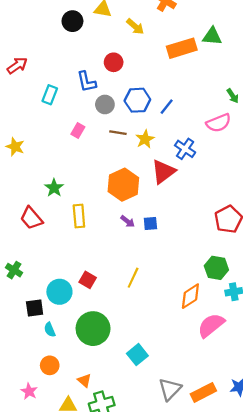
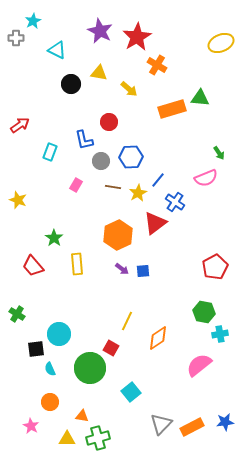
blue line: (167, 107) -> (158, 180), moved
red square: (88, 280) -> (111, 348), moved
orange diamond: (190, 296) -> (158, 338), moved
orange triangle: (84, 381) -> (82, 416), turned -32

